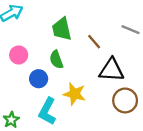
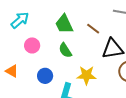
pink circle: (19, 55) -> (32, 45), moved
blue circle: (39, 79) -> (45, 76), moved

